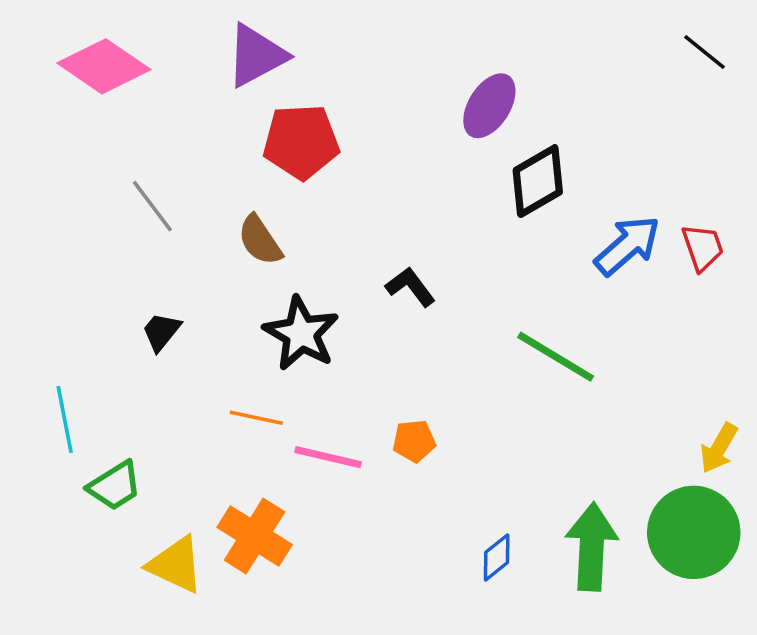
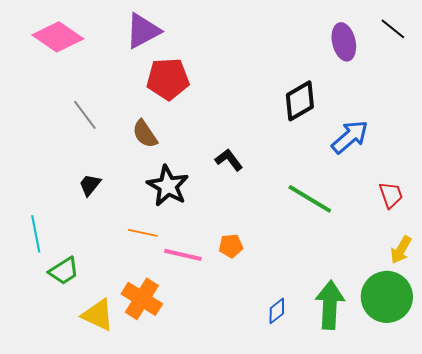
purple ellipse: (489, 106) -> (344, 42), moved, turned -45
red trapezoid: (703, 247) -> (391, 195), moved

